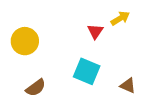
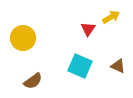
brown triangle: (128, 86) -> (118, 66), moved

